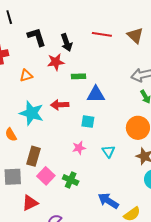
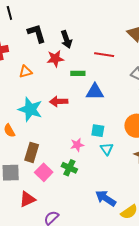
red line: (102, 34) -> (104, 55), moved
cyan square: (88, 122) -> (98, 131), moved
green cross: (71, 180) -> (69, 168), moved

